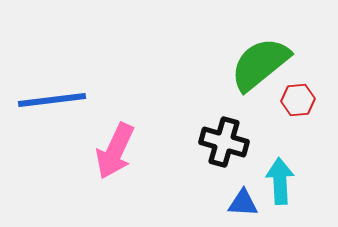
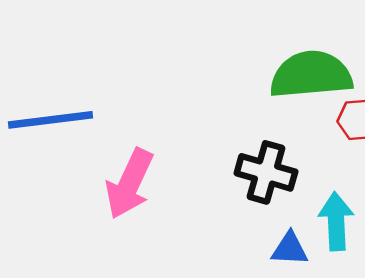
green semicircle: (260, 64) -> (311, 75), turned 34

